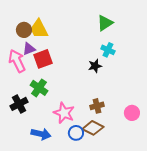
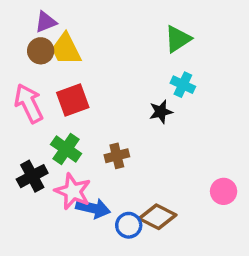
purple triangle: (29, 49) -> (46, 22), moved
brown cross: (97, 106) -> (117, 156), moved
pink star: (64, 113) -> (73, 191), moved
blue arrow: (41, 134) -> (93, 208), moved

